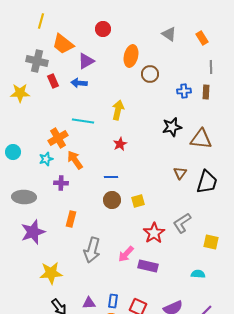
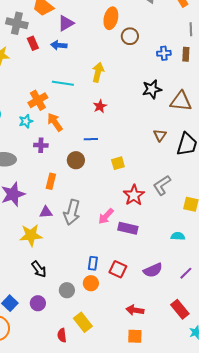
brown circle: (112, 200) -> (76, 160), moved
purple triangle: (89, 303) -> (46, 212), moved

